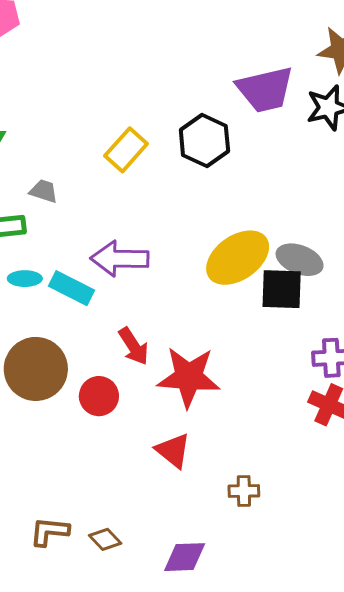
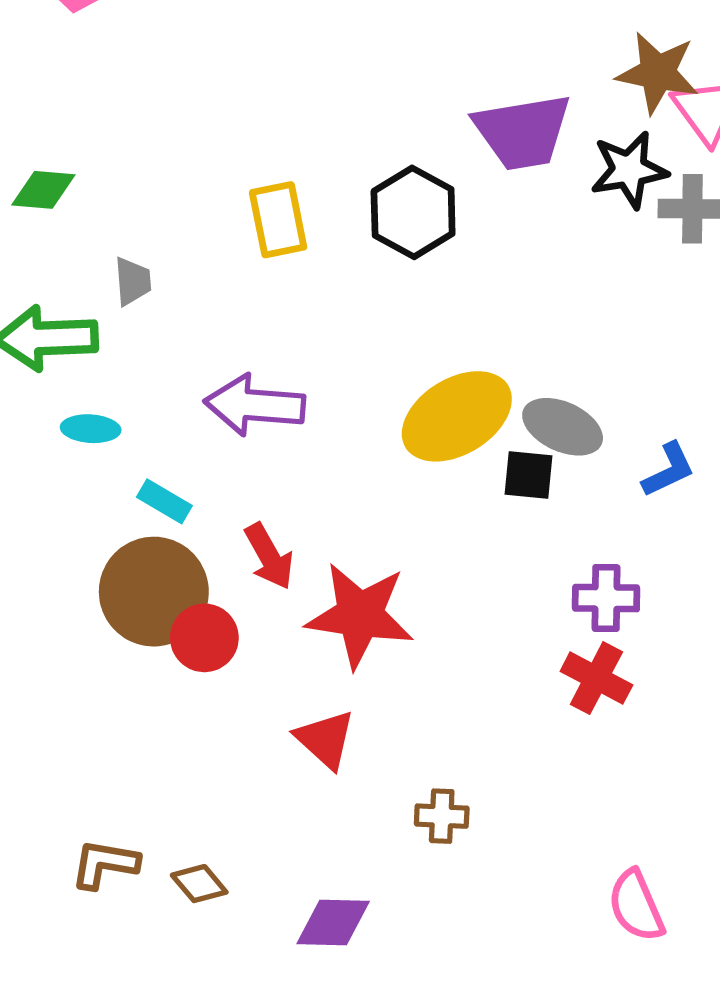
yellow rectangle: (126, 150) -> (278, 220), turned -57
gray trapezoid: (44, 191) -> (133, 281), turned 64
cyan rectangle: (71, 288) -> (164, 501), moved, size x0.7
black square: (282, 289) -> (529, 475), size x0.7
brown circle: (36, 369) -> (154, 592), moved

